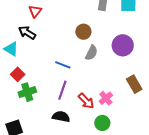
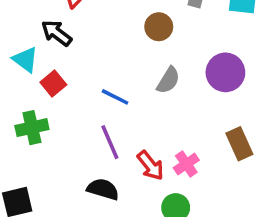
brown circle: (83, 32) -> (159, 27), moved
red square: (18, 74) -> (53, 83), moved
purple line: (62, 90) -> (110, 142), turned -48
green cross: (27, 92) -> (32, 128), moved

